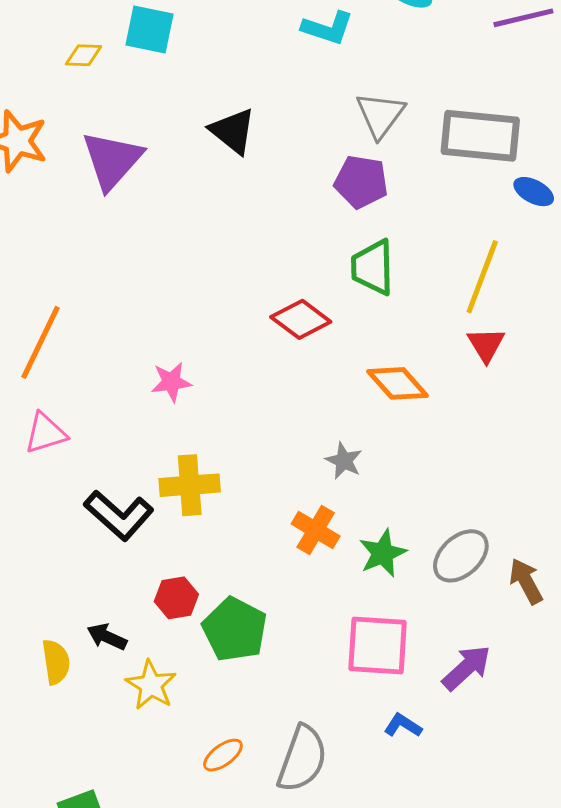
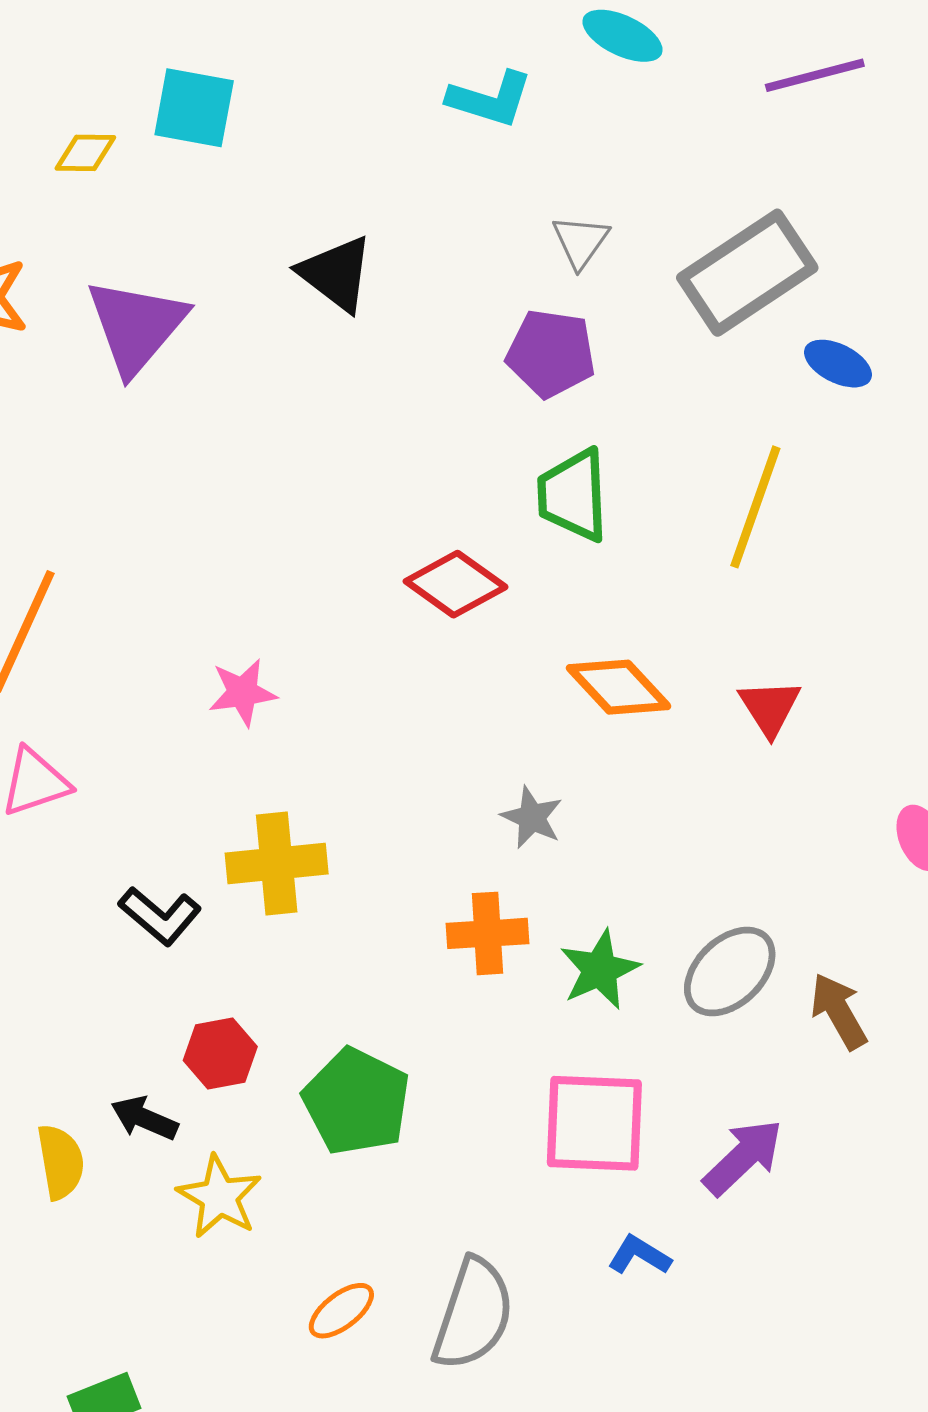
gray triangle: (380, 115) -> (581, 242), size x0.7
gray rectangle: (480, 136) -> (747, 273), turned -38
red triangle: (486, 345) -> (770, 708), moved
black L-shape: (119, 515) -> (160, 916), size x0.7
orange cross: (316, 530) -> (488, 933), turned -33
red hexagon: (176, 598) -> (220, 1054), moved

